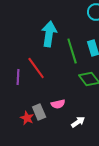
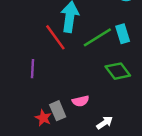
green line: (72, 51) -> (97, 37), turned 75
red line: (36, 68) -> (55, 37), moved

